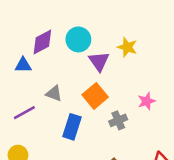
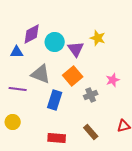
cyan circle: (78, 39) -> (55, 42), moved
gray triangle: (54, 93) -> (41, 74), size x1.5
purple line: (24, 113) -> (18, 89), turned 36

